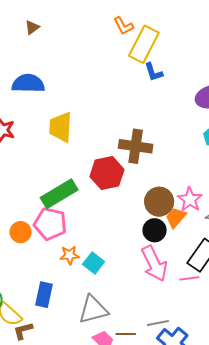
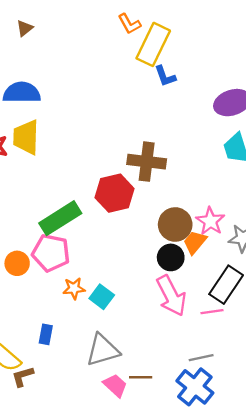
yellow trapezoid: (61, 127) -> (26, 137), moved
blue rectangle: (44, 295) -> (46, 334), size x0.7
gray line: (158, 323) -> (201, 358), moved

